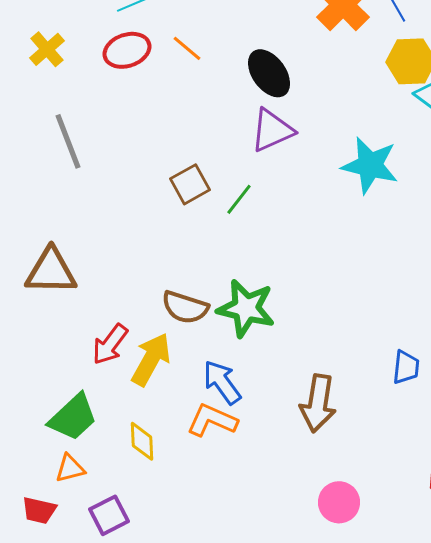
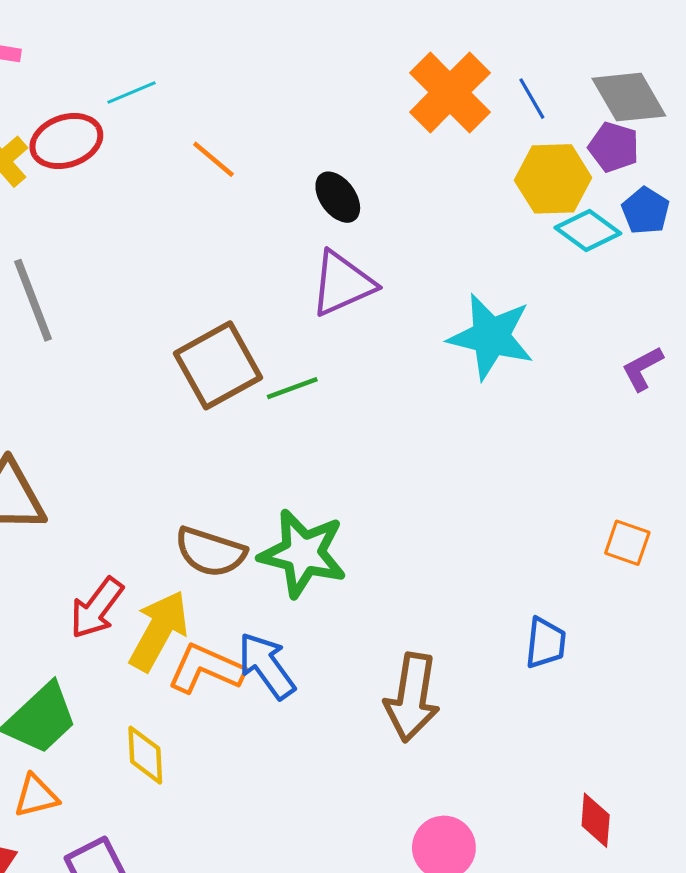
red ellipse: (127, 50) -> (66, 141), moved
black ellipse: (269, 73) -> (338, 197), size x0.7
brown square: (190, 184) -> (218, 365), size x1.4
green line: (239, 199) -> (292, 388), turned 32
orange L-shape: (212, 420) -> (206, 669), moved

